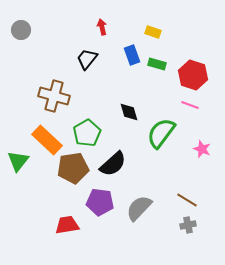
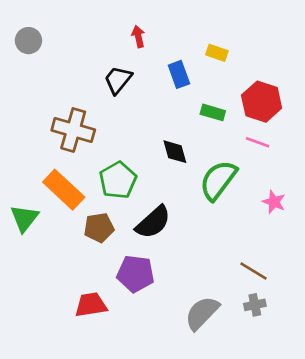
yellow rectangle: (153, 32) -> (217, 53), moved
green rectangle: (157, 64) -> (213, 112), moved
brown pentagon: (73, 168) -> (99, 228), size x0.7
gray semicircle: (139, 208) -> (202, 313), moved

